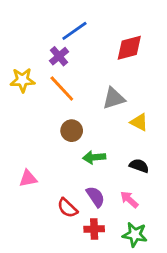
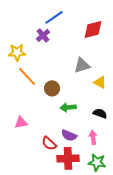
orange line: (62, 89) -> (27, 76), moved
purple semicircle: (96, 197) -> (69, 135), turned 147
pink arrow: (129, 199) -> (93, 137), turned 40
red cross: (94, 229) -> (68, 158), size x1.5

